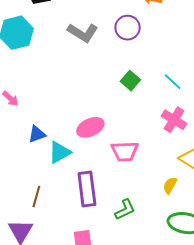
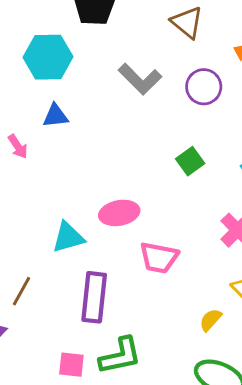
blue triangle: (37, 134) -> (55, 116), moved
green L-shape: (125, 210) -> (120, 356), moved, size x1.4

